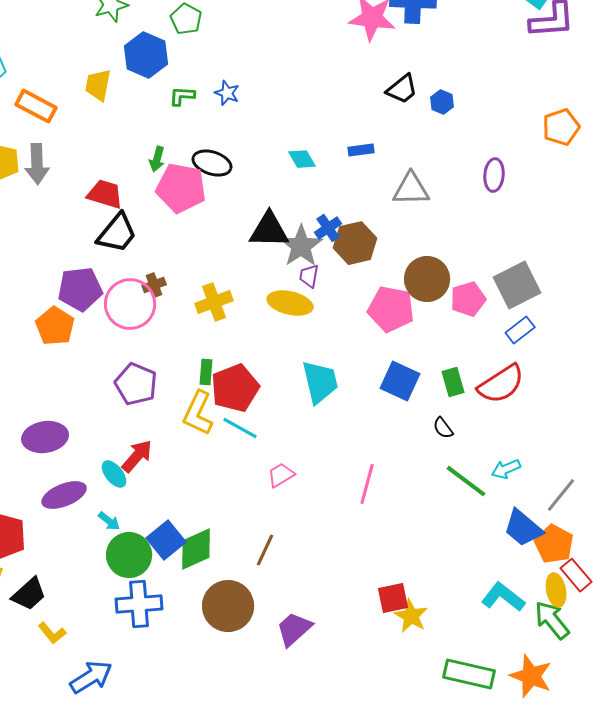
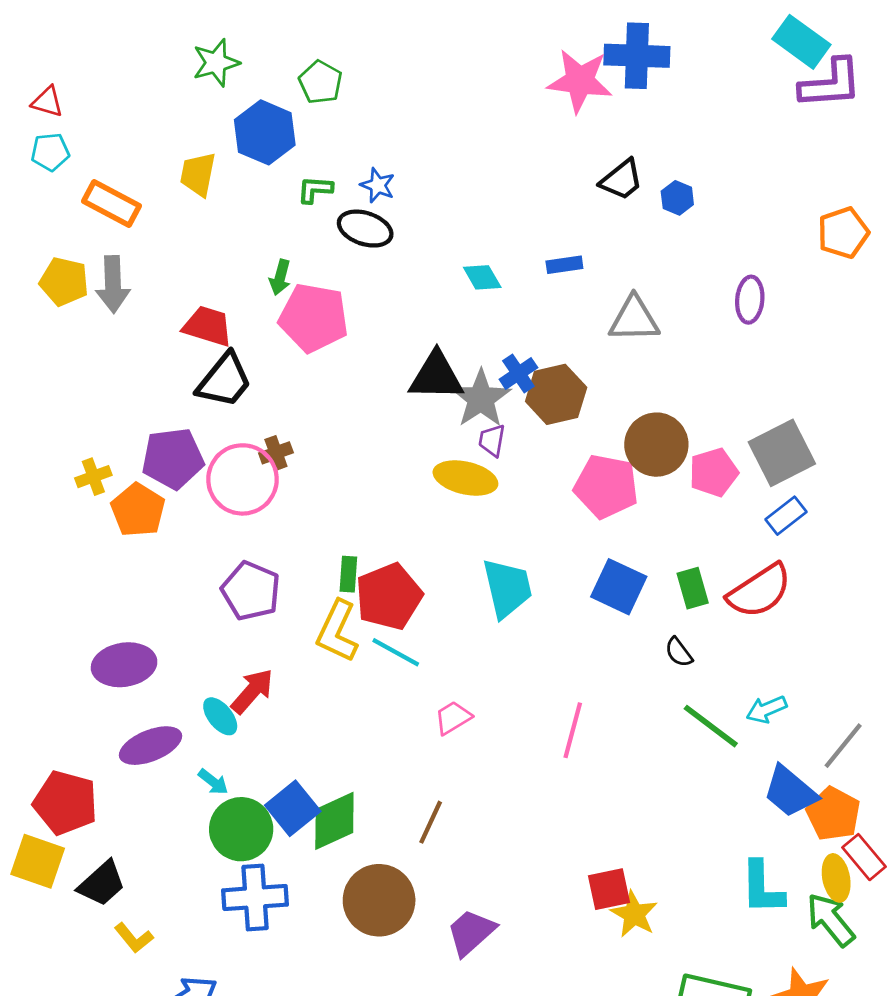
black ellipse: (212, 163) -> (365, 229), moved
yellow cross: (214, 302) -> (93, 477), moved, size x0.7
cyan L-shape: (503, 597) -> (762, 888), turned -129

